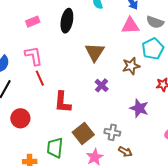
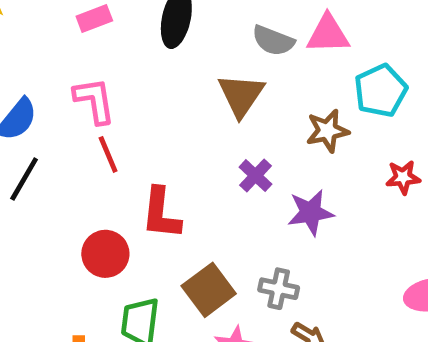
gray semicircle: (155, 22) -> (273, 41), moved
purple star: (139, 108) -> (311, 212), moved, turned -30
red circle: (20, 118) -> (105, 254), moved

